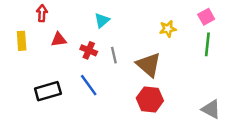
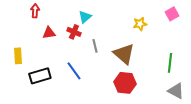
yellow rectangle: (22, 41) -> (18, 56), moved
green line: (207, 44) -> (170, 63), moved
red cross: (89, 50) -> (74, 32), moved

